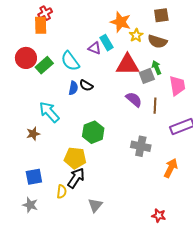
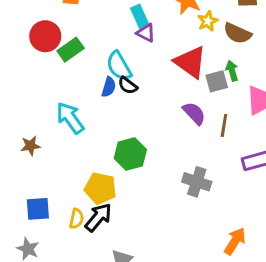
cyan rectangle: (106, 43) -> (140, 16), moved
cyan semicircle: (70, 61) -> (119, 66), moved
red triangle: (127, 65) -> (190, 62), turned 30
brown star: (33, 134) -> (31, 146), moved
orange arrow: (171, 168) -> (235, 241), moved
yellow semicircle: (62, 192) -> (76, 219), moved

